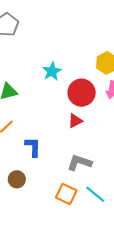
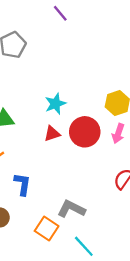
red triangle: (75, 121) -> (52, 134), moved
orange square: (66, 194) -> (47, 229), moved

